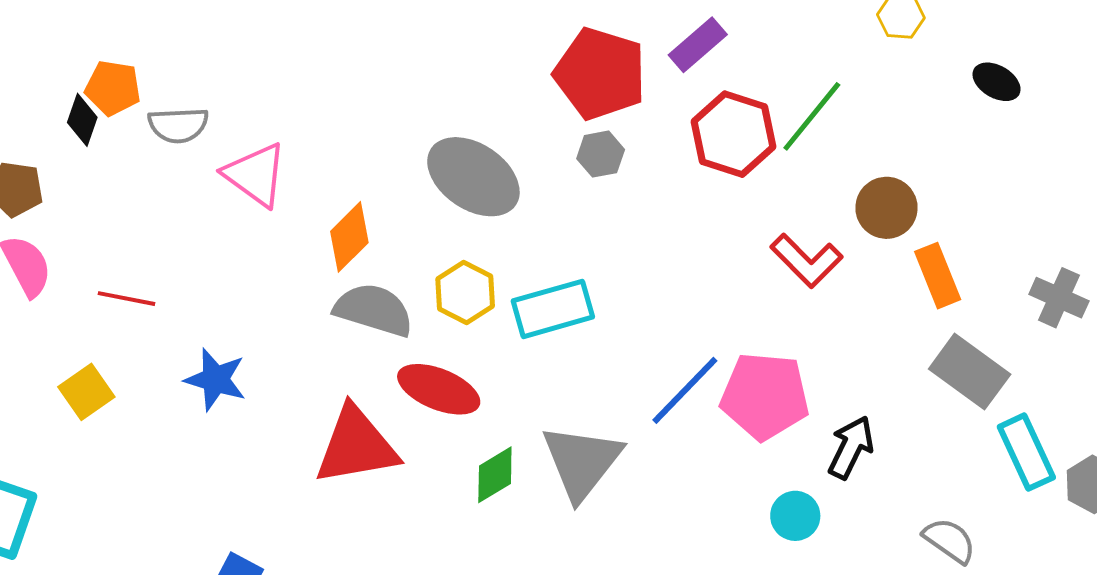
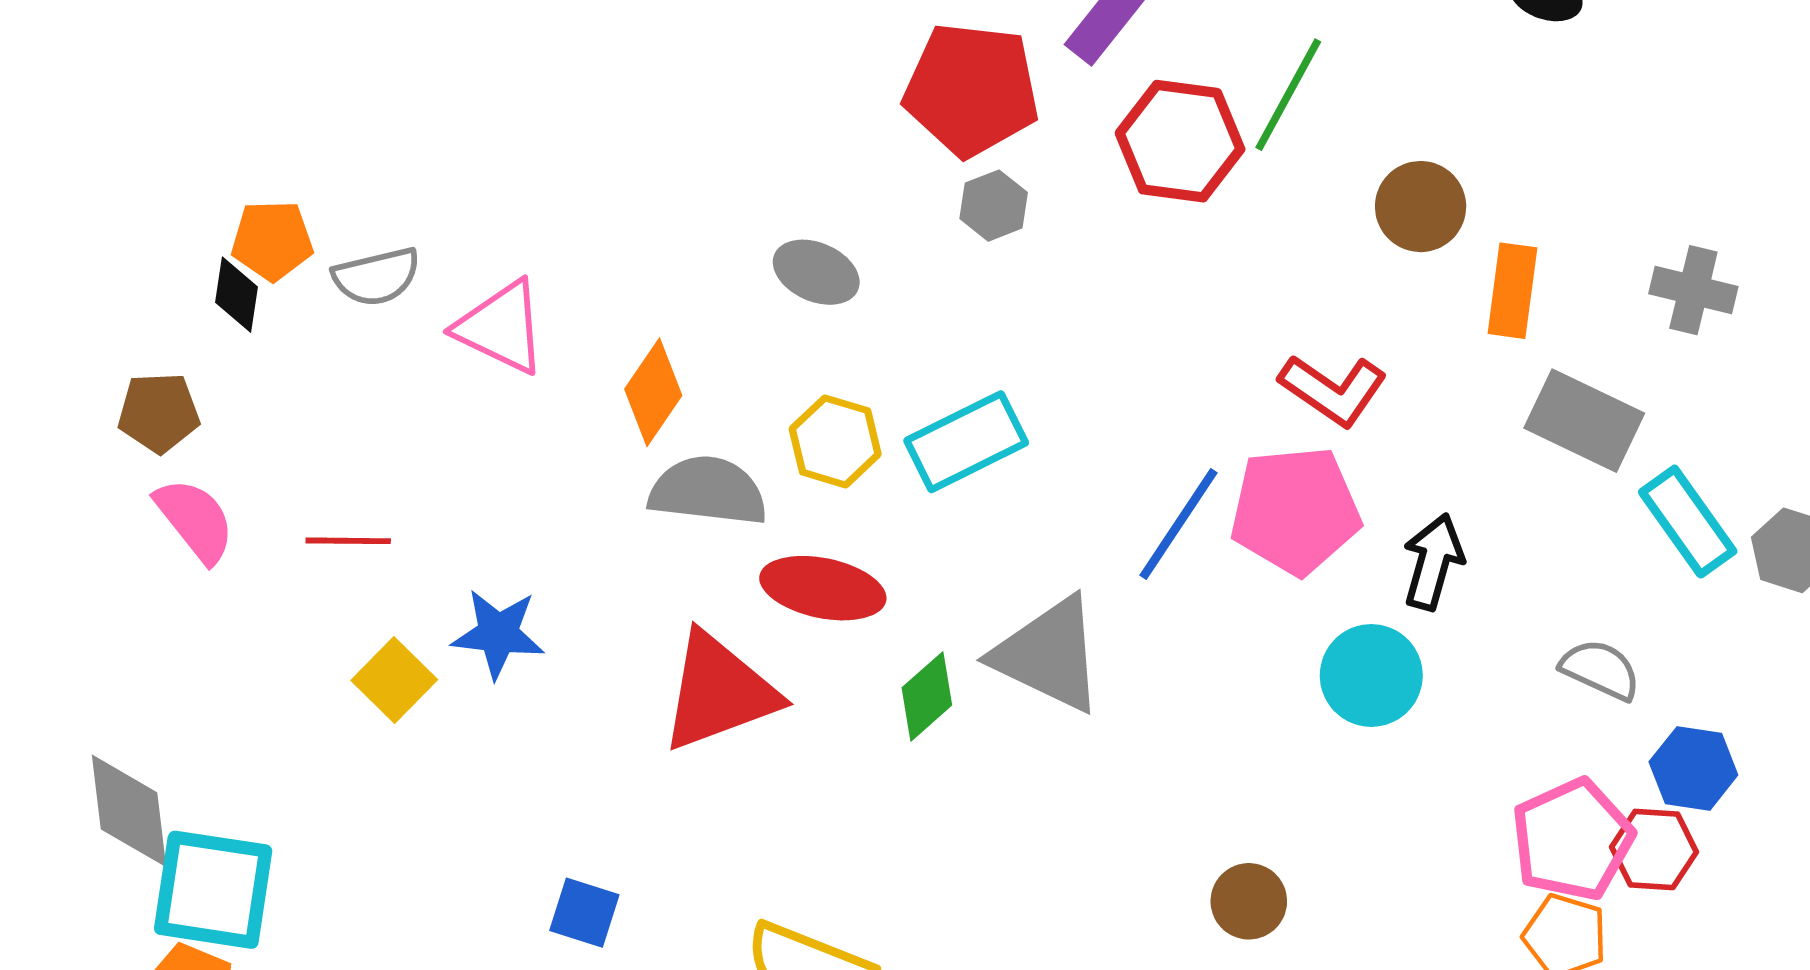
gray ellipse: (473, 177) -> (816, 272), size x0.6
red L-shape: (806, 261) -> (1333, 390), moved
orange rectangle: (938, 276) -> (1512, 291), turned 40
yellow square: (86, 392) -> (394, 680), moved
gray triangle: (582, 462) -> (1049, 655), turned -32
cyan circle: (795, 516) -> (1371, 675), size x1.4

